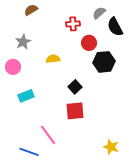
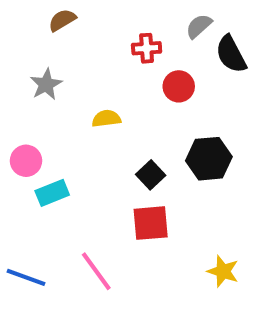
black hexagon: (104, 62) -> (209, 159), moved
pink circle: (13, 67) -> (26, 161), moved
yellow star: (111, 147) -> (223, 271), moved
blue line: (29, 152) -> (26, 277), moved

